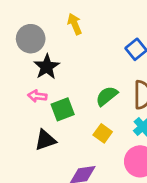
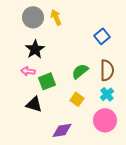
gray circle: (31, 39) -> (33, 17), moved
black triangle: (45, 140) -> (34, 104), turned 36

